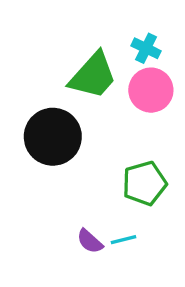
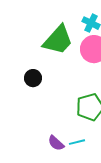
black circle: (53, 137) -> (33, 78), size x0.5

